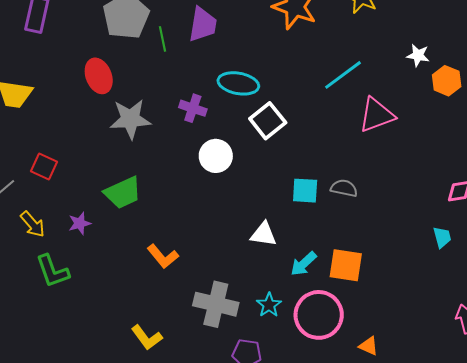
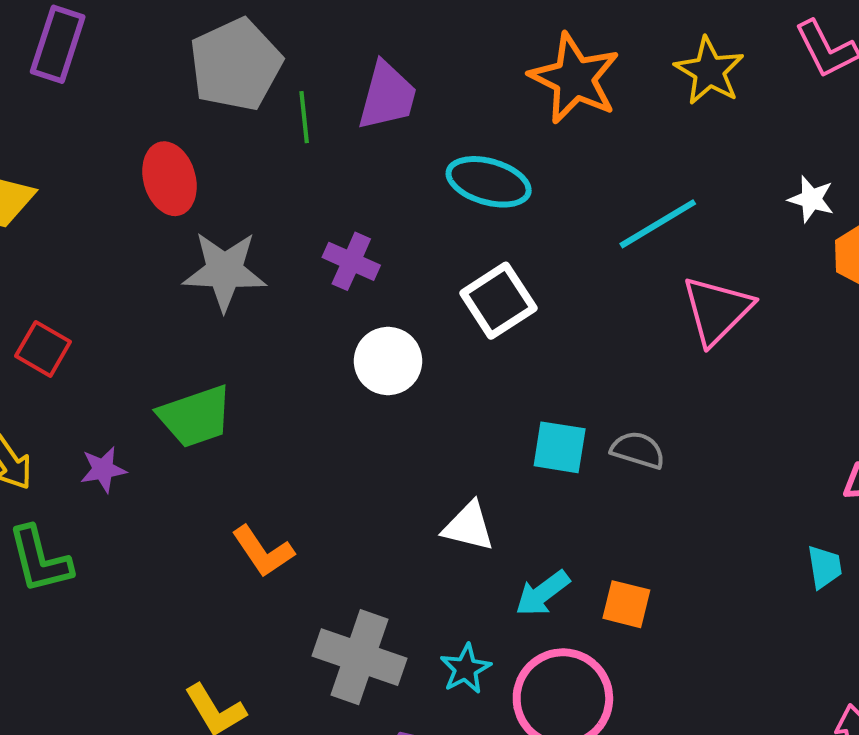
cyan ellipse: (238, 83) -> (489, 182), moved
pink triangle: (377, 115) -> (717, 310), turned -30
orange square: (346, 265) -> (626, 604), size x0.7

